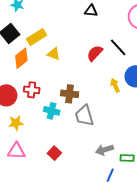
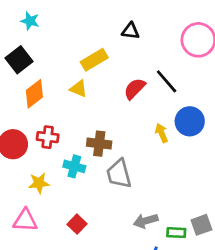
yellow rectangle: (37, 37) -> (94, 60), moved
yellow star: (16, 123) -> (39, 183), moved

